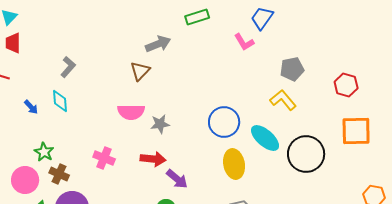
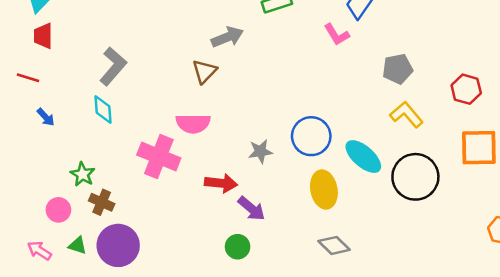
gray L-shape: (68, 67) -> (113, 66), size x1.4
yellow L-shape: (283, 100) -> (407, 115), moved
blue arrow: (31, 107) -> (46, 117), moved
gray star: (160, 124) -> (260, 151), moved
pink cross: (104, 158) -> (159, 157), moved, size x1.5
pink circle: (25, 180) -> (58, 210), size x0.7

